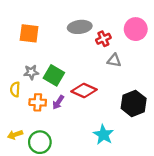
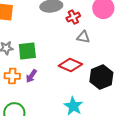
green square: (54, 75) -> (27, 51), turned -36
red diamond: (84, 90) -> (70, 65), moved

